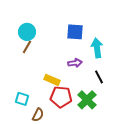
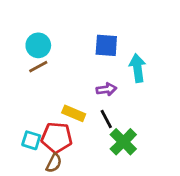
brown line: (27, 47) -> (38, 67), turned 32
black line: (99, 77) -> (106, 119), moved
red pentagon: (61, 97) -> (57, 137), moved

